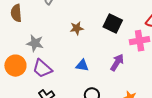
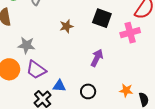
purple arrow: (117, 63) -> (97, 58), moved
blue triangle: (82, 65) -> (59, 86), moved

